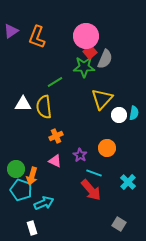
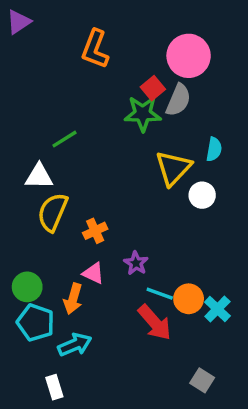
purple triangle: (11, 31) -> (19, 22), moved
pink circle: (86, 36) -> (189, 56), moved
orange L-shape: (37, 37) -> (95, 49), moved
green line: (55, 82) -> (65, 139), moved
yellow semicircle: (44, 107) -> (53, 212), moved, turned 30
cyan semicircle: (134, 113) -> (214, 149), moved
orange circle: (107, 148) -> (189, 299), moved
orange arrow: (32, 176) -> (73, 299), moved

